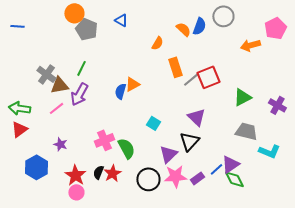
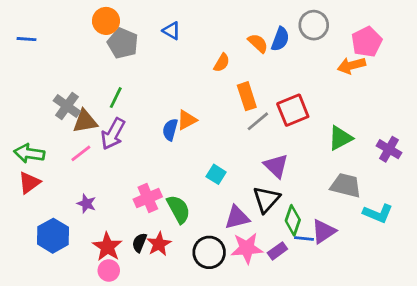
pink pentagon: (275, 28) -> (367, 42), moved
gray line: (191, 79) -> (258, 121), moved
purple triangle: (168, 154) -> (237, 218), turned 30
blue line: (216, 169) -> (304, 238), turned 48
green diamond: (234, 179) -> (293, 220), moved, turned 45

